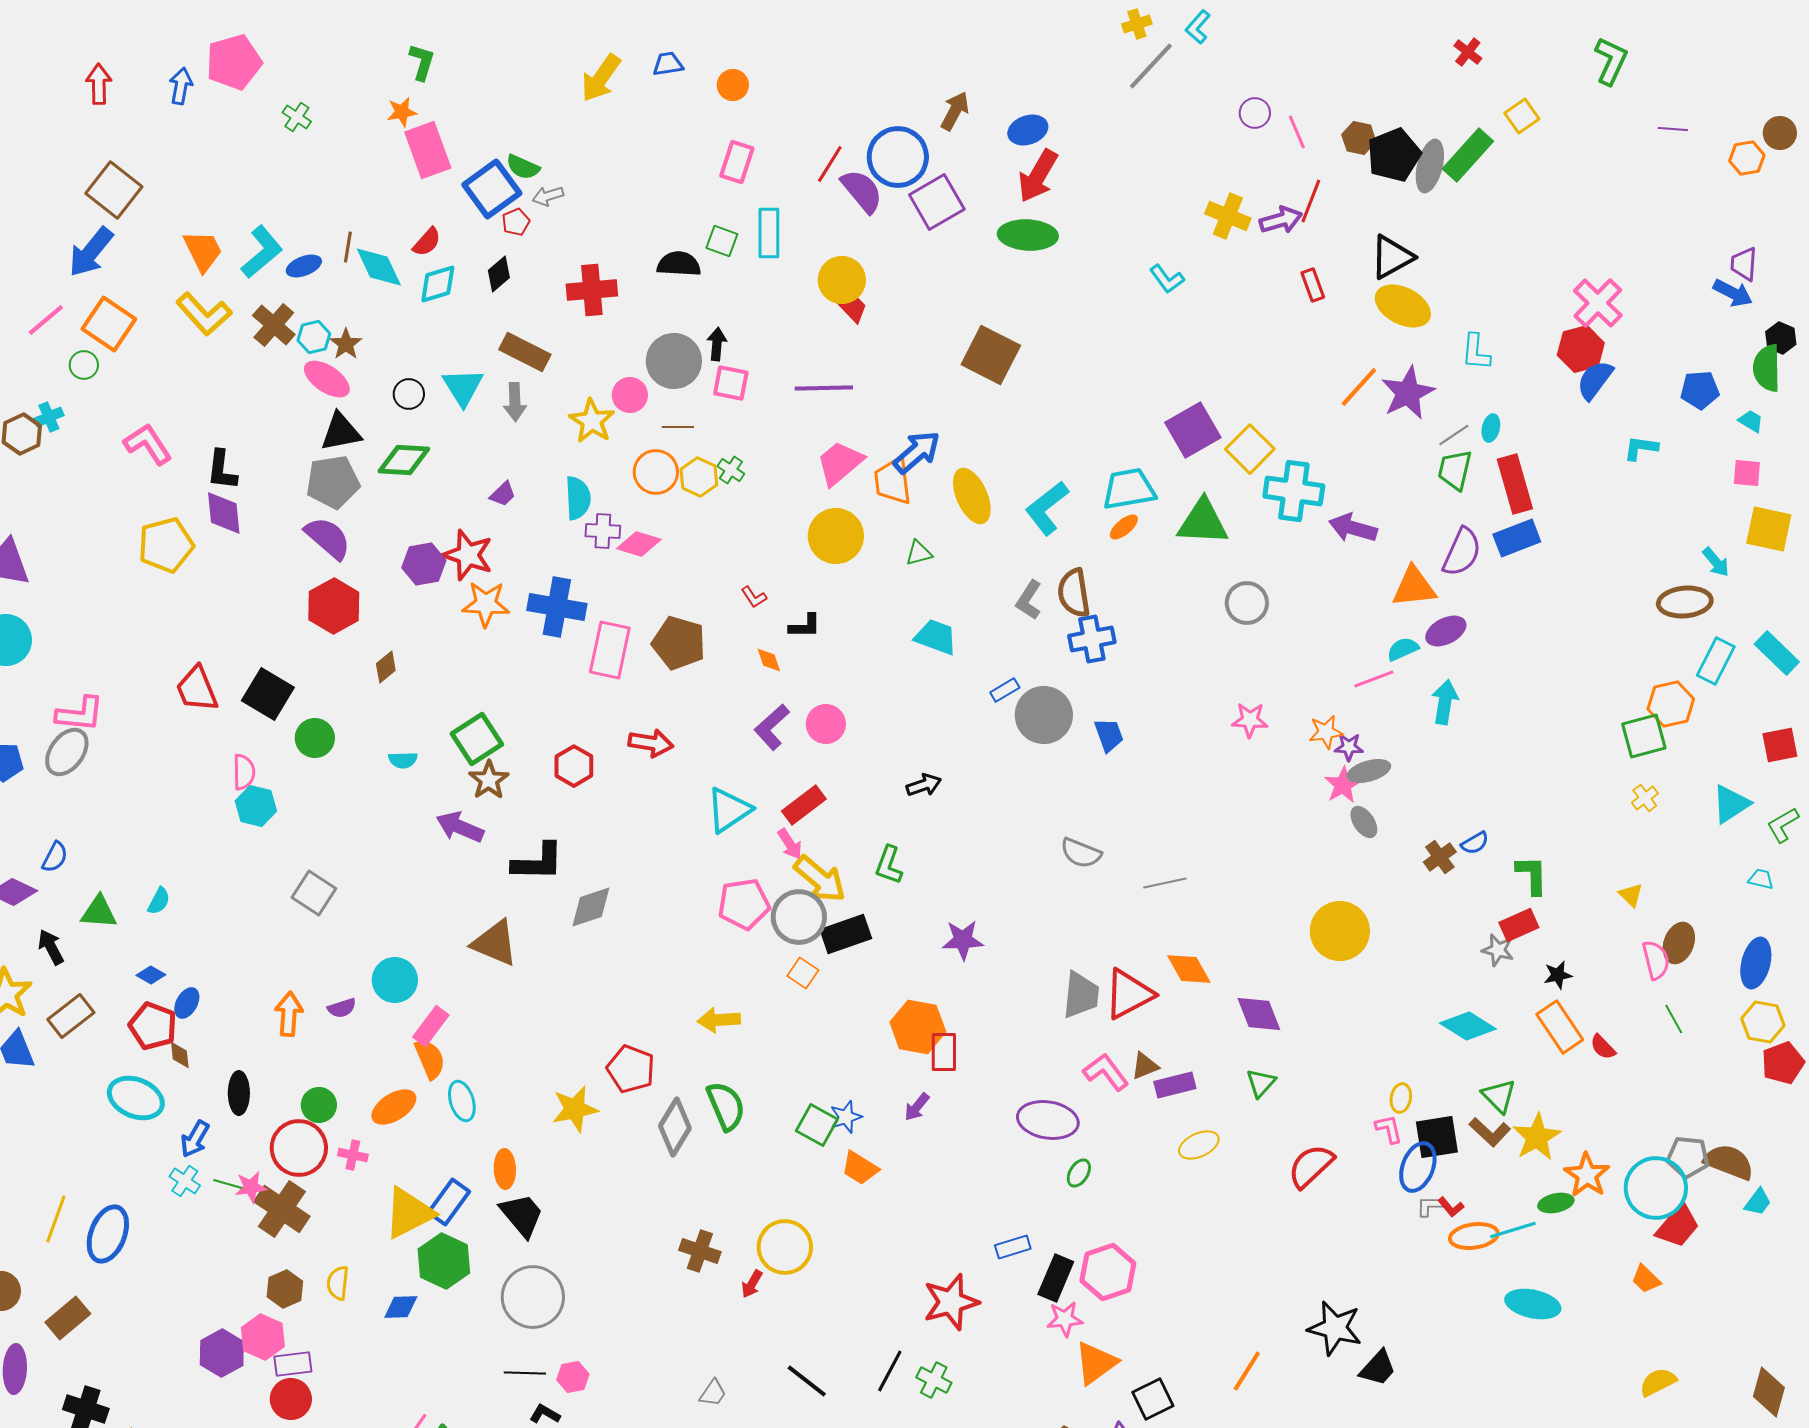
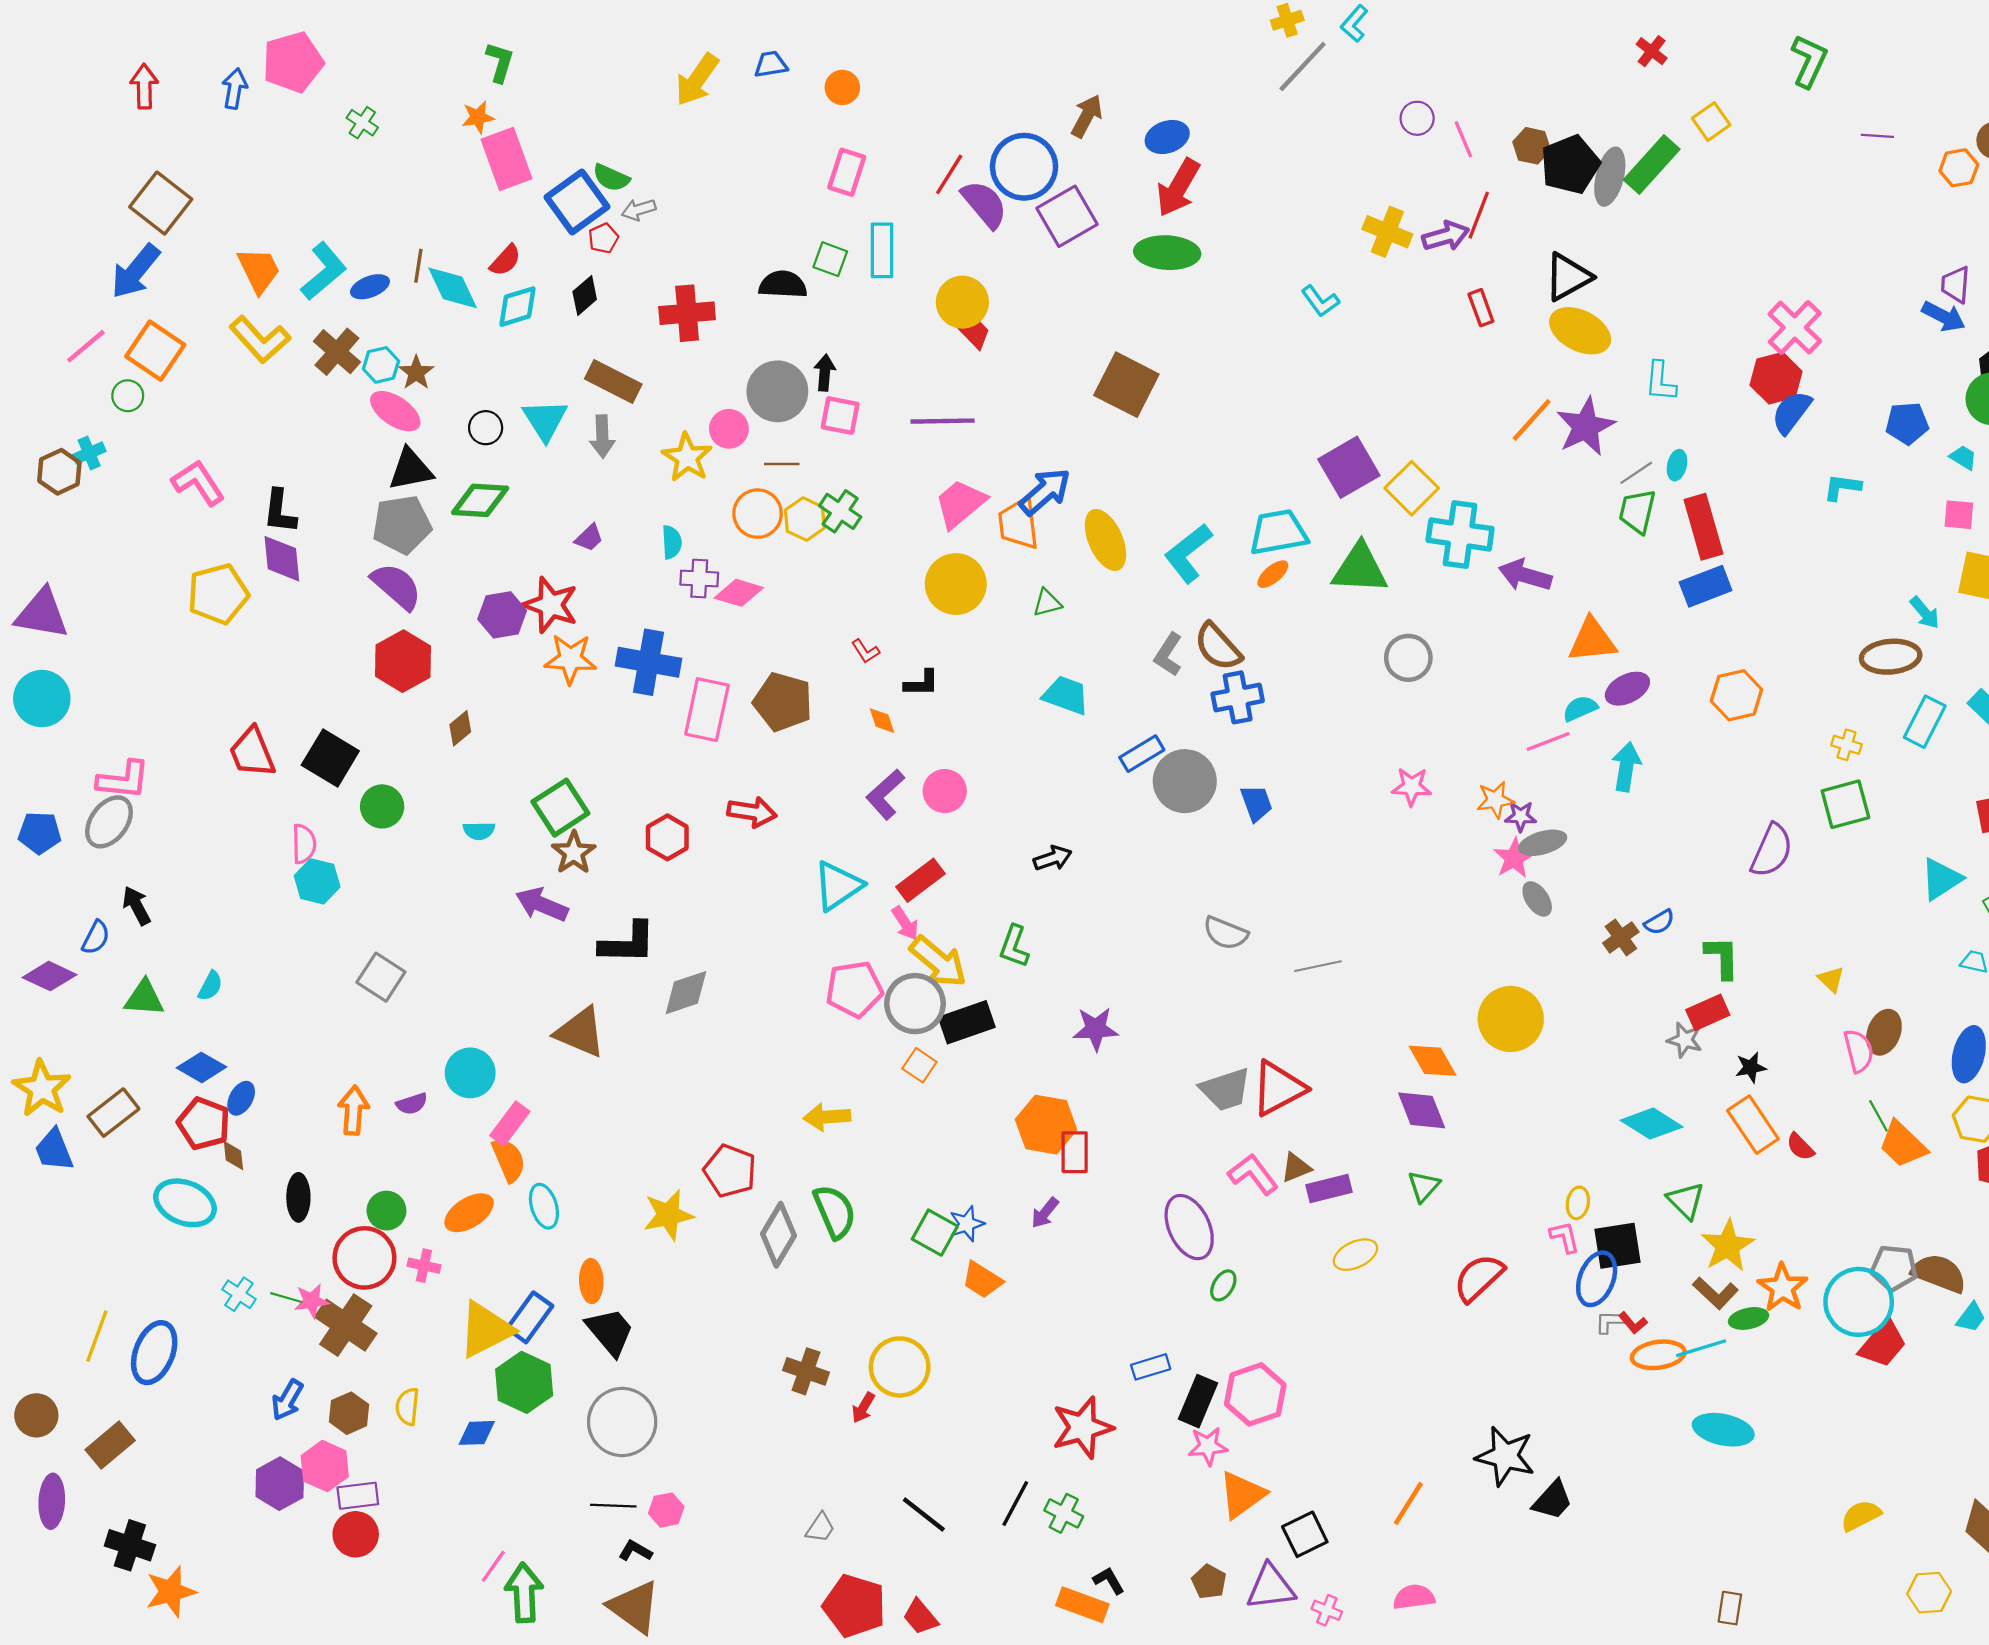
green cross: (731, 470) -> (840, 511), size x1.4
cyan semicircle: (578, 498) -> (672, 542), size x0.7
purple semicircle: (1462, 552) -> (1772, 851), moved
brown semicircle: (1074, 593) -> (1218, 647), turned -33
blue rectangle: (1005, 690) -> (1142, 754), size x1.4
orange hexagon: (1671, 704) -> (1736, 695), moved
yellow cross: (1645, 798) -> (1847, 745), moved, turned -36
black arrow: (51, 947) -> (137, 906), moved
orange diamond: (1189, 969) -> (1433, 1061), moved
blue diamond: (151, 975) -> (201, 1067), size x1.5
gray trapezoid: (1081, 995) -> (1226, 1089), turned 66
purple ellipse: (1048, 1120) -> (1189, 1227), turned 56
brown L-shape: (1490, 1132) -> (1716, 1293), moved
blue arrow: (195, 1139) -> (287, 1400), moved
orange trapezoid: (1646, 1279) -> (1903, 1144), moved, size x1.5

